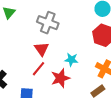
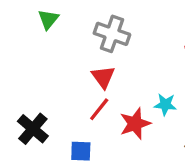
cyan star: (71, 60) -> (165, 104), moved

